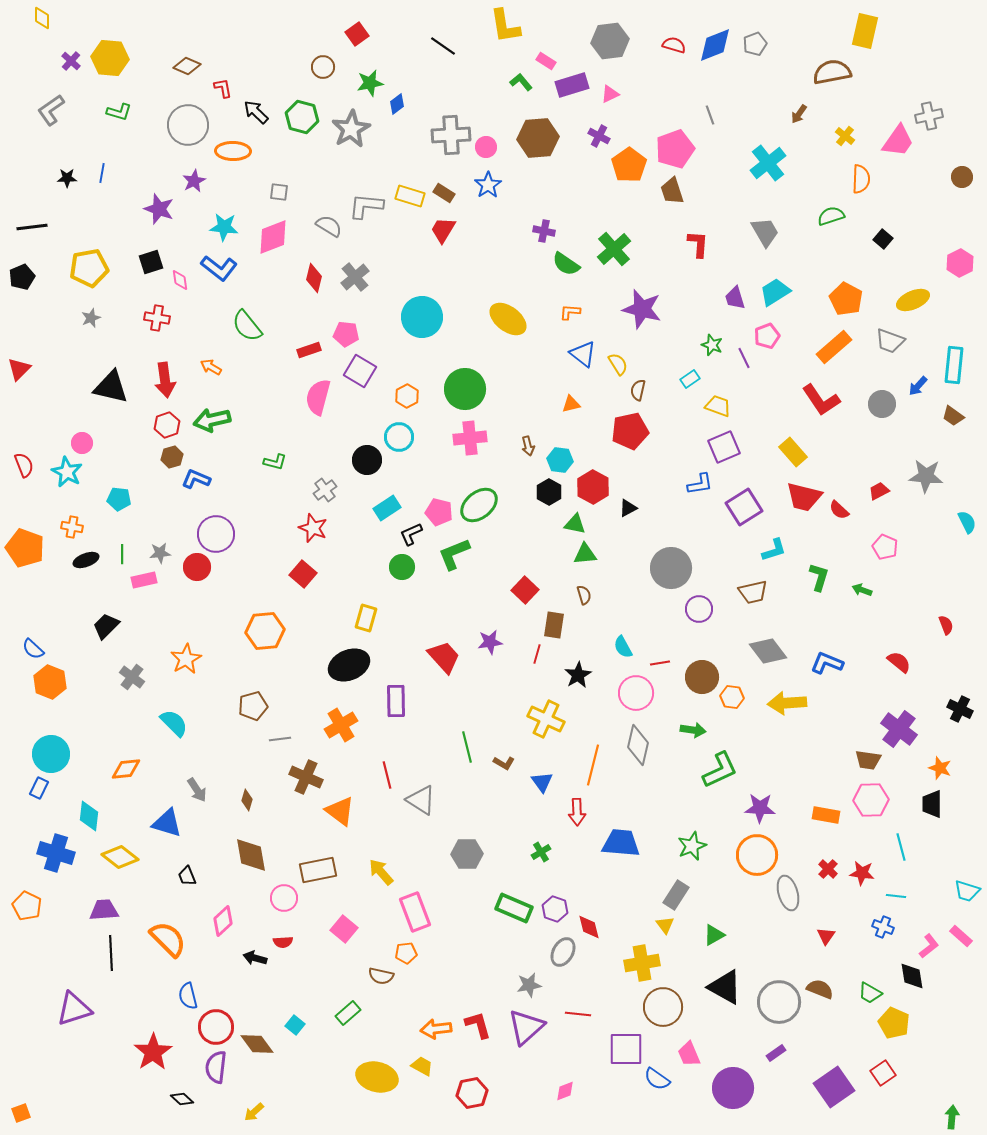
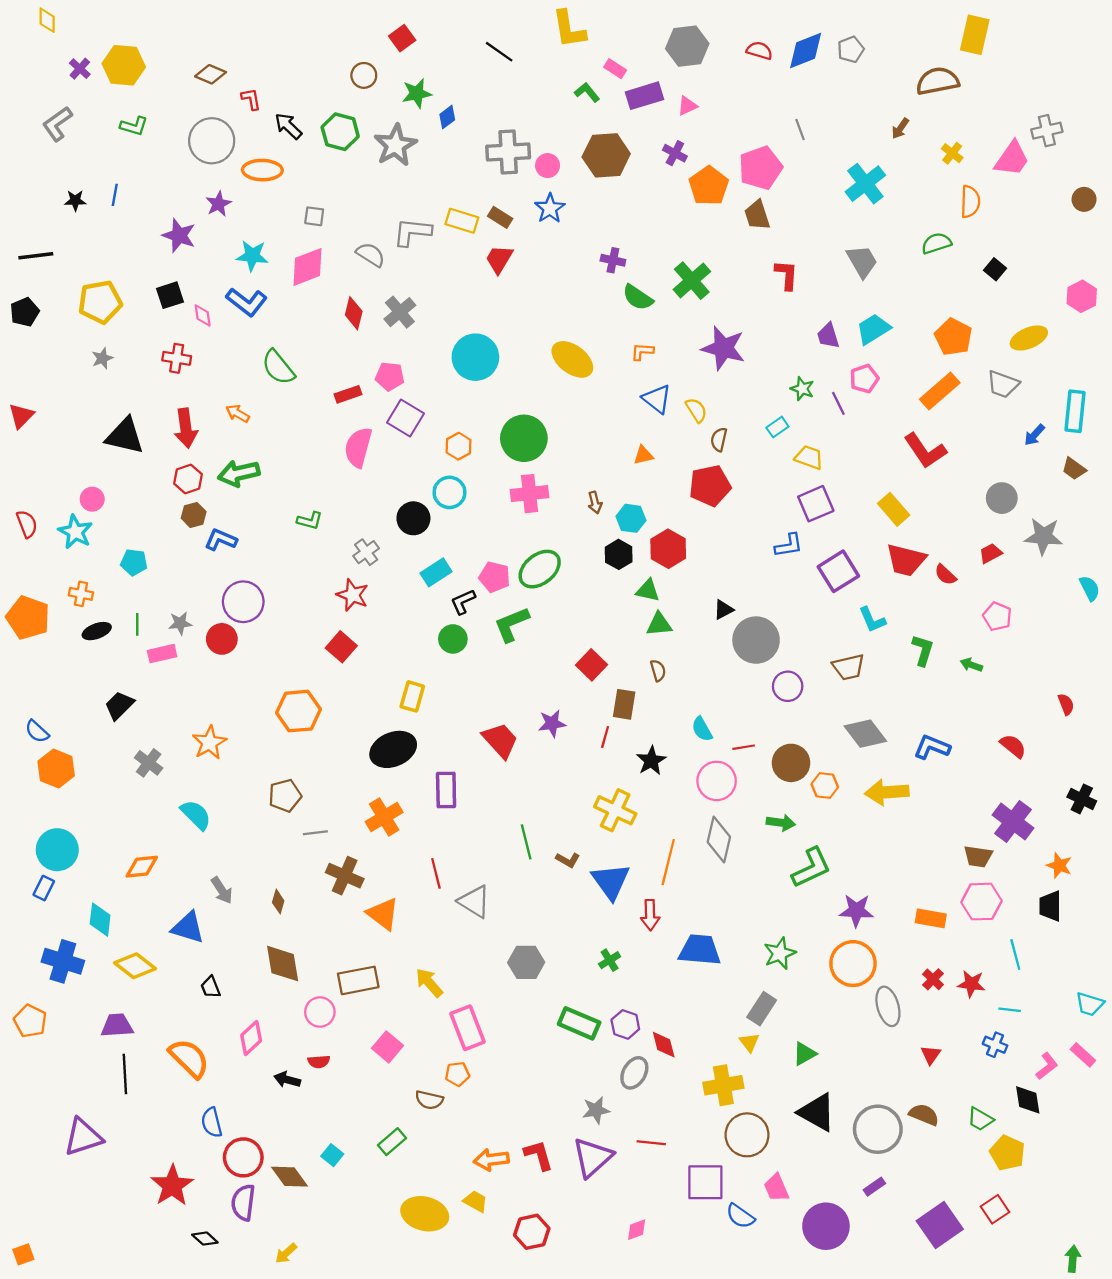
gray circle: (882, 404) -> (1002, 498), moved
black triangle: (628, 508) -> (723, 610), moved
cyan L-shape: (774, 550) -> (872, 620), turned 84
blue triangle: (542, 782) -> (611, 881), size x1.6

